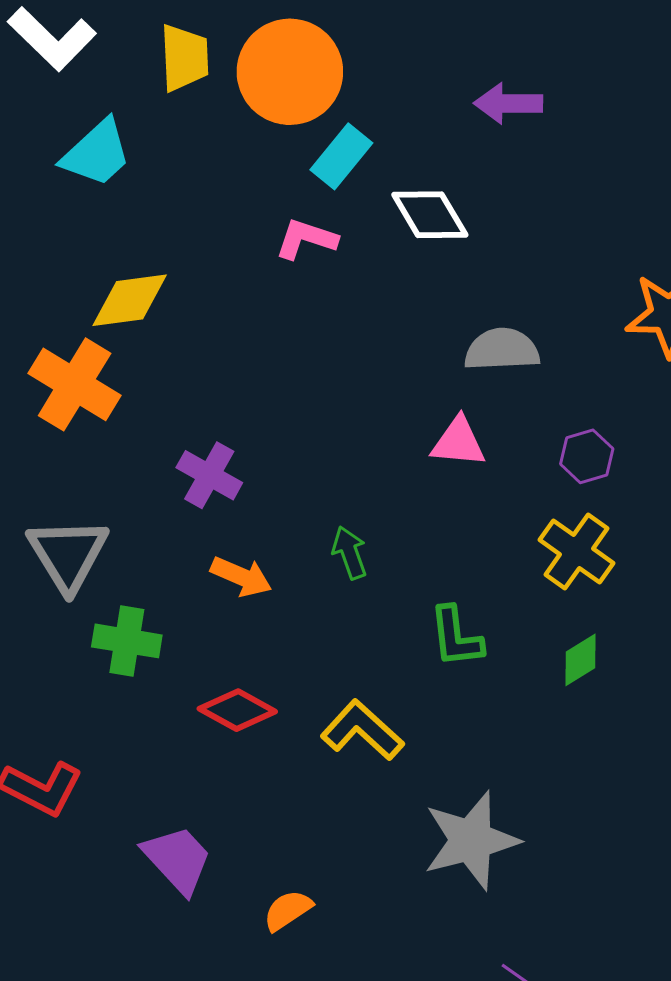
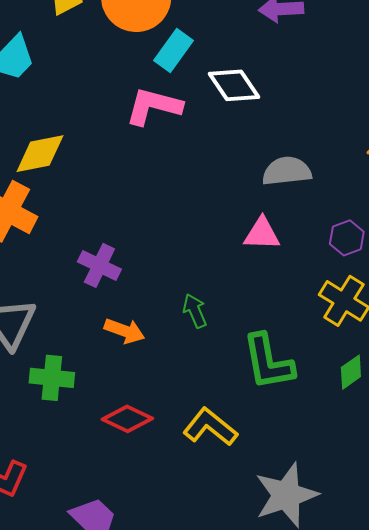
pink L-shape: (306, 239) -> (154, 106), size x1.4
green L-shape: (456, 637) -> (268, 362), size x1.4

